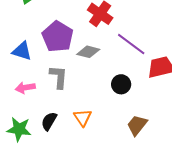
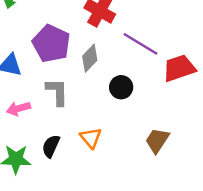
gray diamond: (88, 52) -> (90, 58), turned -55
black circle: (121, 84) -> (121, 87), moved

